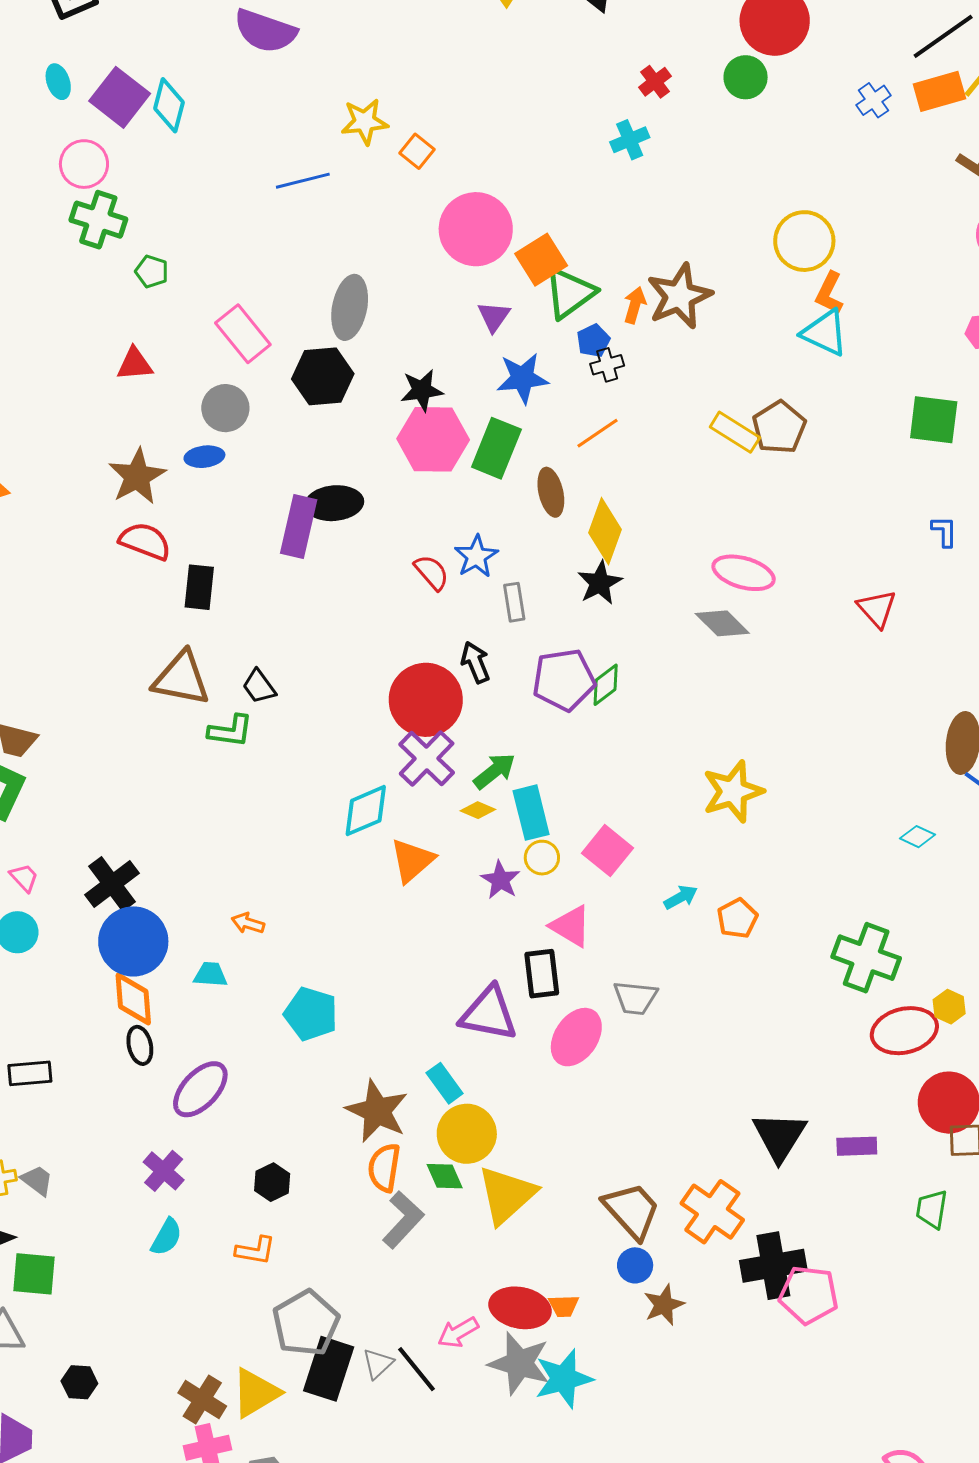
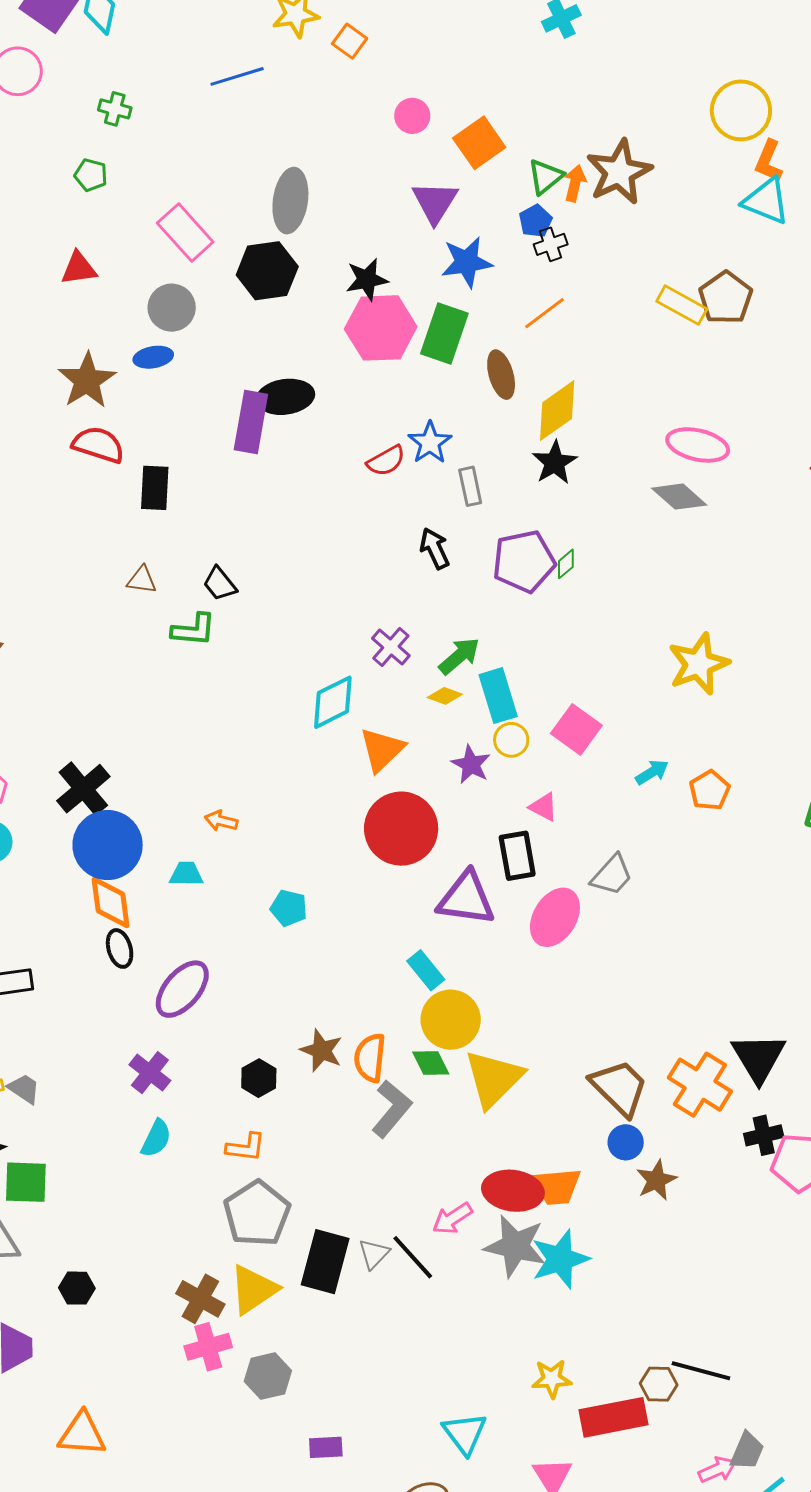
green cross: (98, 220) -> (115, 109), moved, size x0.6
pink circle: (476, 229) -> (412, 116), size x0.5
green triangle: (570, 293) -> (545, 177), moved, size x0.7
purple triangle: (494, 317) -> (435, 202), size x1.4
yellow diamond: (605, 531) -> (557, 411), turned 38
red semicircle: (432, 572) -> (386, 461), turned 105
brown triangle: (181, 679) -> (142, 580), size x0.5
green diamond: (606, 685) -> (566, 564), size x0.7
red circle: (426, 700) -> (401, 829), moved
purple cross: (427, 758) -> (391, 647), size x0.7
pink triangle: (571, 926) -> (544, 807), size x0.7
gray trapezoid: (635, 998) -> (612, 875), turned -51
cyan pentagon: (311, 1014) -> (289, 908), size x0.7
brown star: (377, 1111) -> (321, 1050), moved, size x0.7
black triangle: (779, 1136) -> (758, 1058), moved
black cross: (773, 1266) -> (764, 1135), size x0.6
orange trapezoid: (564, 1306) -> (556, 1186), size x1.6
gray pentagon: (306, 1323) -> (257, 1213), moved

